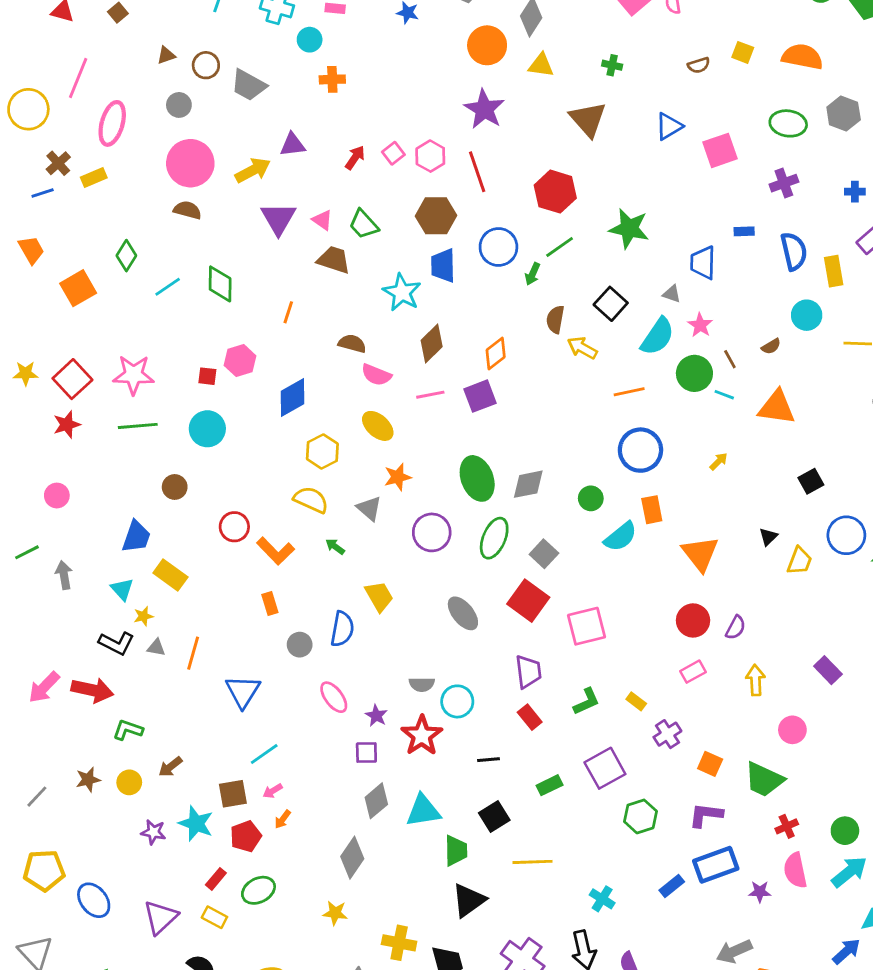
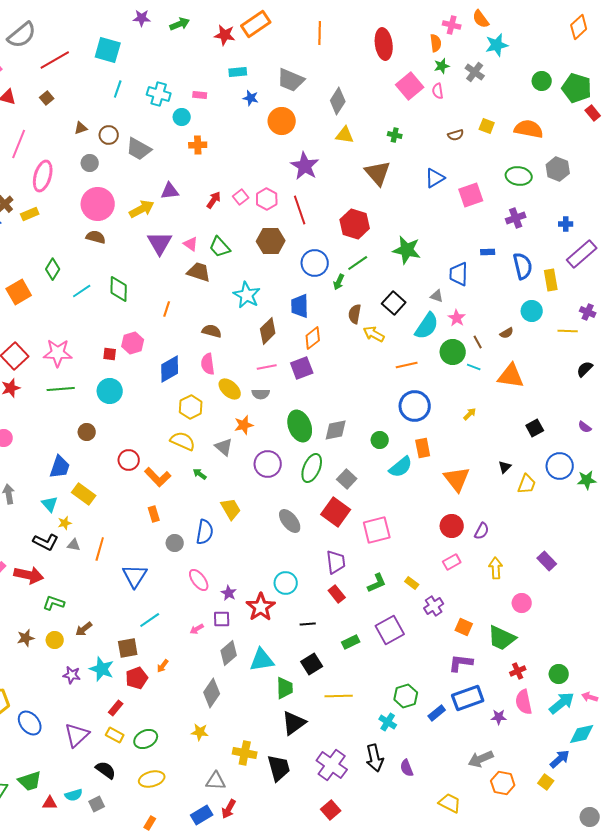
orange circle: (487, 45) -> (282, 121), moved
blue trapezoid: (443, 265) -> (300, 306), moved
pink semicircle: (376, 375) -> (208, 364), moved, turned 60
gray semicircle: (422, 684) -> (261, 394), moved
pink arrow: (273, 791) -> (197, 629), moved
green hexagon: (640, 816) -> (406, 696), moved
green ellipse: (258, 890) -> (146, 739), moved

